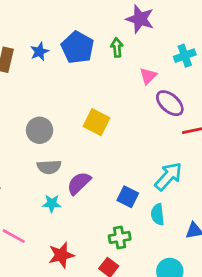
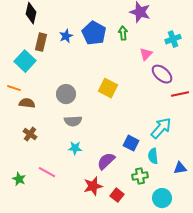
purple semicircle: (79, 183) -> (106, 161), moved
green cross: (120, 237) -> (140, 176), moved
red star: (61, 255) -> (93, 186), moved

